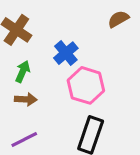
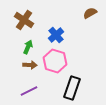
pink hexagon: (86, 85) -> (55, 61), moved

